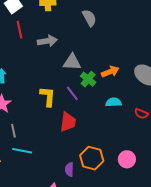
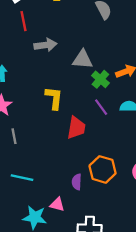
gray arrow: (47, 41) -> (45, 45), moved
purple line: (72, 93) -> (101, 107), moved
cyan line: (22, 151) -> (22, 178), moved

